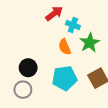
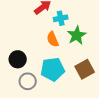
cyan cross: (73, 25) -> (61, 18), turned -32
gray circle: (23, 90) -> (28, 81), moved

